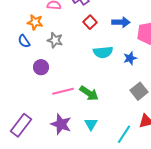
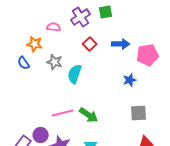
cyan semicircle: (103, 52) -> (75, 74), moved, turned 114
purple circle: (41, 67) -> (41, 135), moved
gray square: (139, 91) -> (139, 113), turned 36

